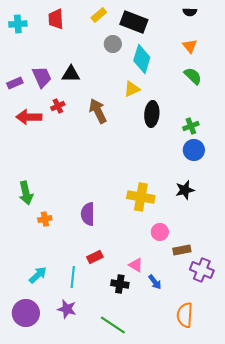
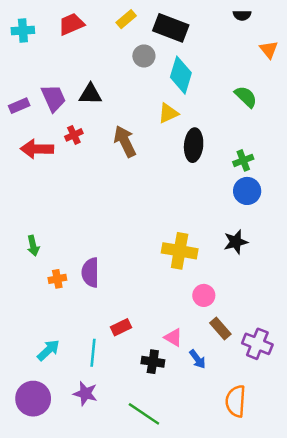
red trapezoid: (56, 19) -> (71, 24), turned 70
orange triangle: (190, 46) -> (269, 50), moved
green arrow: (26, 193) -> (33, 246), size x0.7
purple semicircle: (88, 214) -> (90, 272), moved
brown rectangle: (182, 250) -> (220, 329), moved, turned 60

